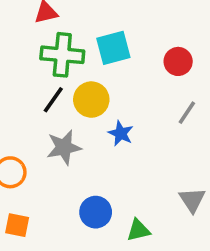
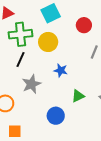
cyan square: (113, 48) -> (51, 13), moved
yellow circle: (91, 100) -> (48, 42), moved
green triangle: (138, 230) -> (78, 96), moved

